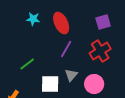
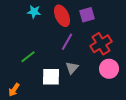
purple square: (103, 22) -> (87, 15), moved
pink circle: (94, 84) -> (109, 69), moved

